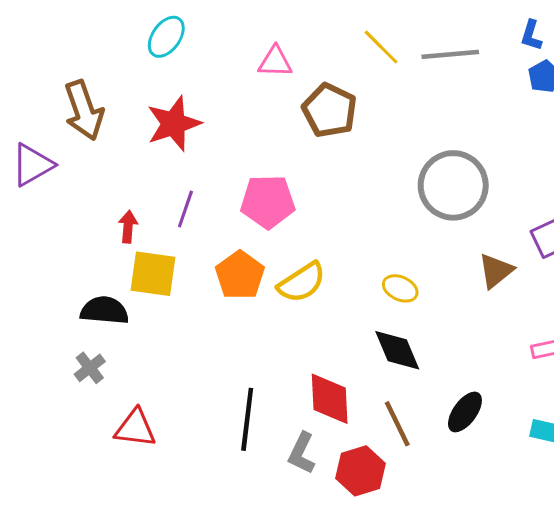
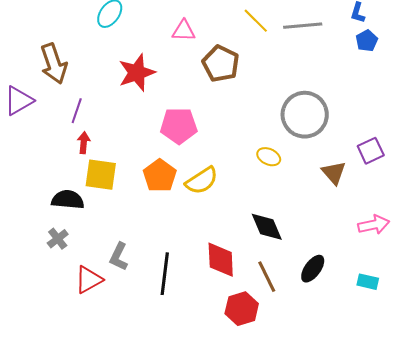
red star: (174, 124) -> (137, 73), moved
purple line: (185, 209) -> (77, 111), moved
brown triangle: (496, 271) -> (334, 173), turned -32
yellow ellipse: (400, 288) -> (269, 157), moved
red triangle: (135, 428) -> (89, 280), turned -36
gray L-shape: (302, 453) -> (119, 257), moved

